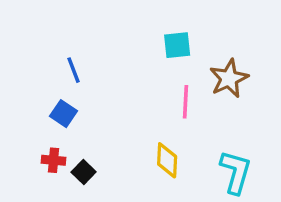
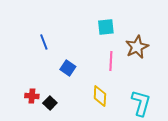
blue square: (63, 114) -> (68, 68), moved

